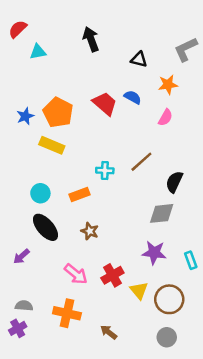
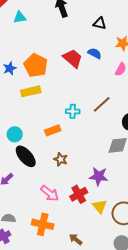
yellow rectangle: (52, 145) -> (31, 91), turned -36
cyan circle: (40, 193) -> (15, 134), moved
purple star: (154, 253) -> (99, 176), moved

